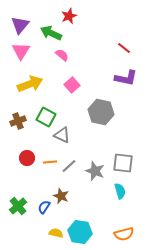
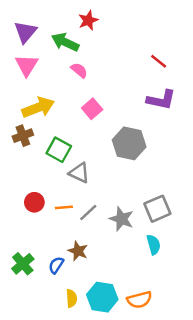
brown cross: (18, 121) -> (23, 136), moved
gray square: (123, 163) -> (157, 209), turned -30
yellow semicircle: (56, 233) -> (72, 298), turned 72
orange semicircle: (124, 234) -> (139, 300), moved

